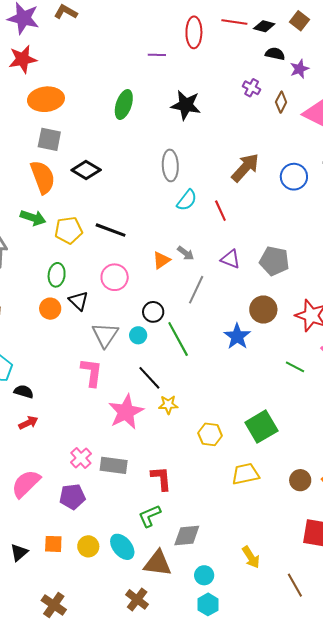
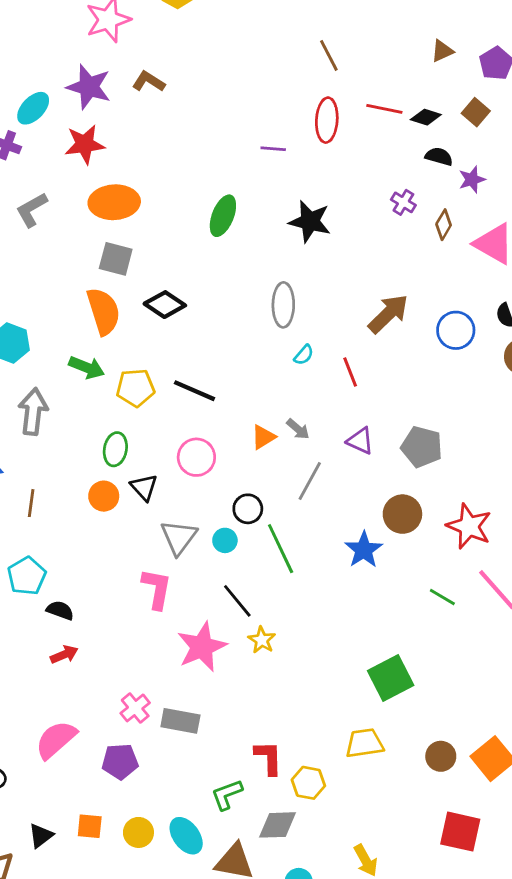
cyan semicircle: (187, 200) -> (304, 355), size x0.7
yellow star: (168, 405) -> (262, 640), turned 30
yellow hexagon: (210, 434) -> (308, 783), moved
red L-shape: (161, 478) -> (269, 758), moved

